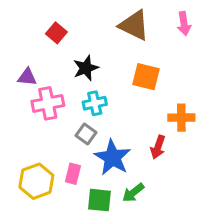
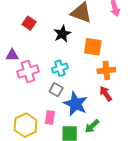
black star: (86, 68) -> (62, 34), moved
orange cross: (181, 118) -> (106, 70), moved
red arrow: (158, 147) -> (106, 94), turned 133

